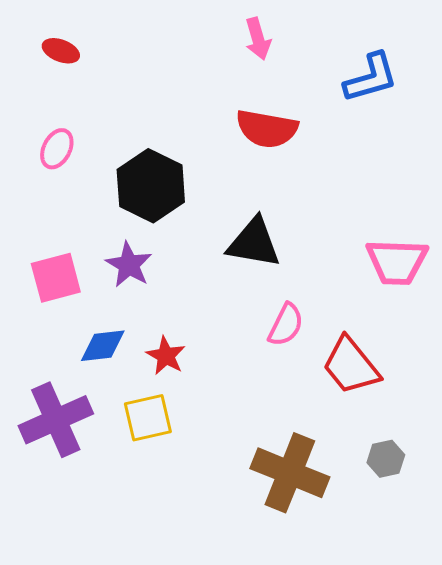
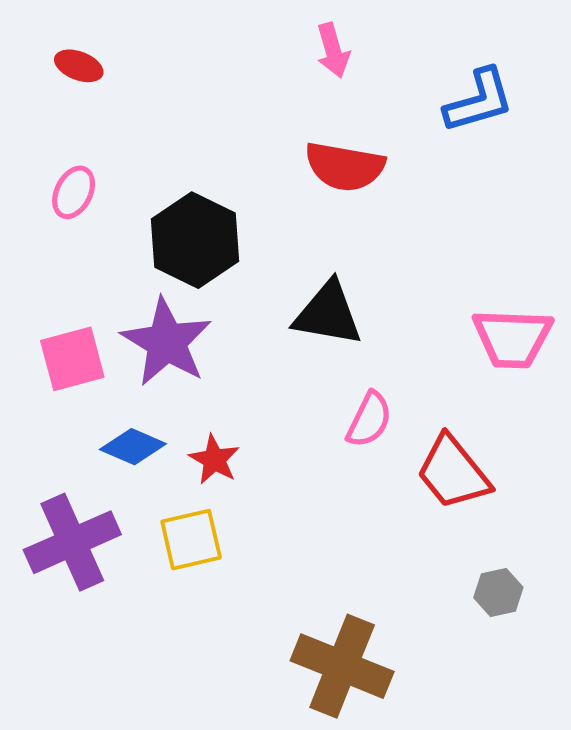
purple star: (129, 265) -> (167, 342), size x1.5
blue diamond: (103, 346) -> (133, 447), turned 30
brown cross: (290, 473) -> (342, 666), moved

